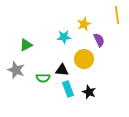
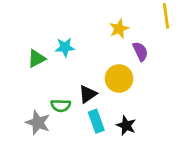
cyan star: (64, 37) -> (65, 47), moved
gray star: (16, 70) -> (38, 123), moved
black triangle: (62, 70) -> (88, 94), turned -40

